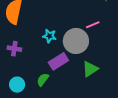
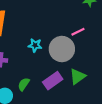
purple rectangle: (58, 61) -> (53, 81), moved
green semicircle: (43, 80) -> (24, 84), moved

